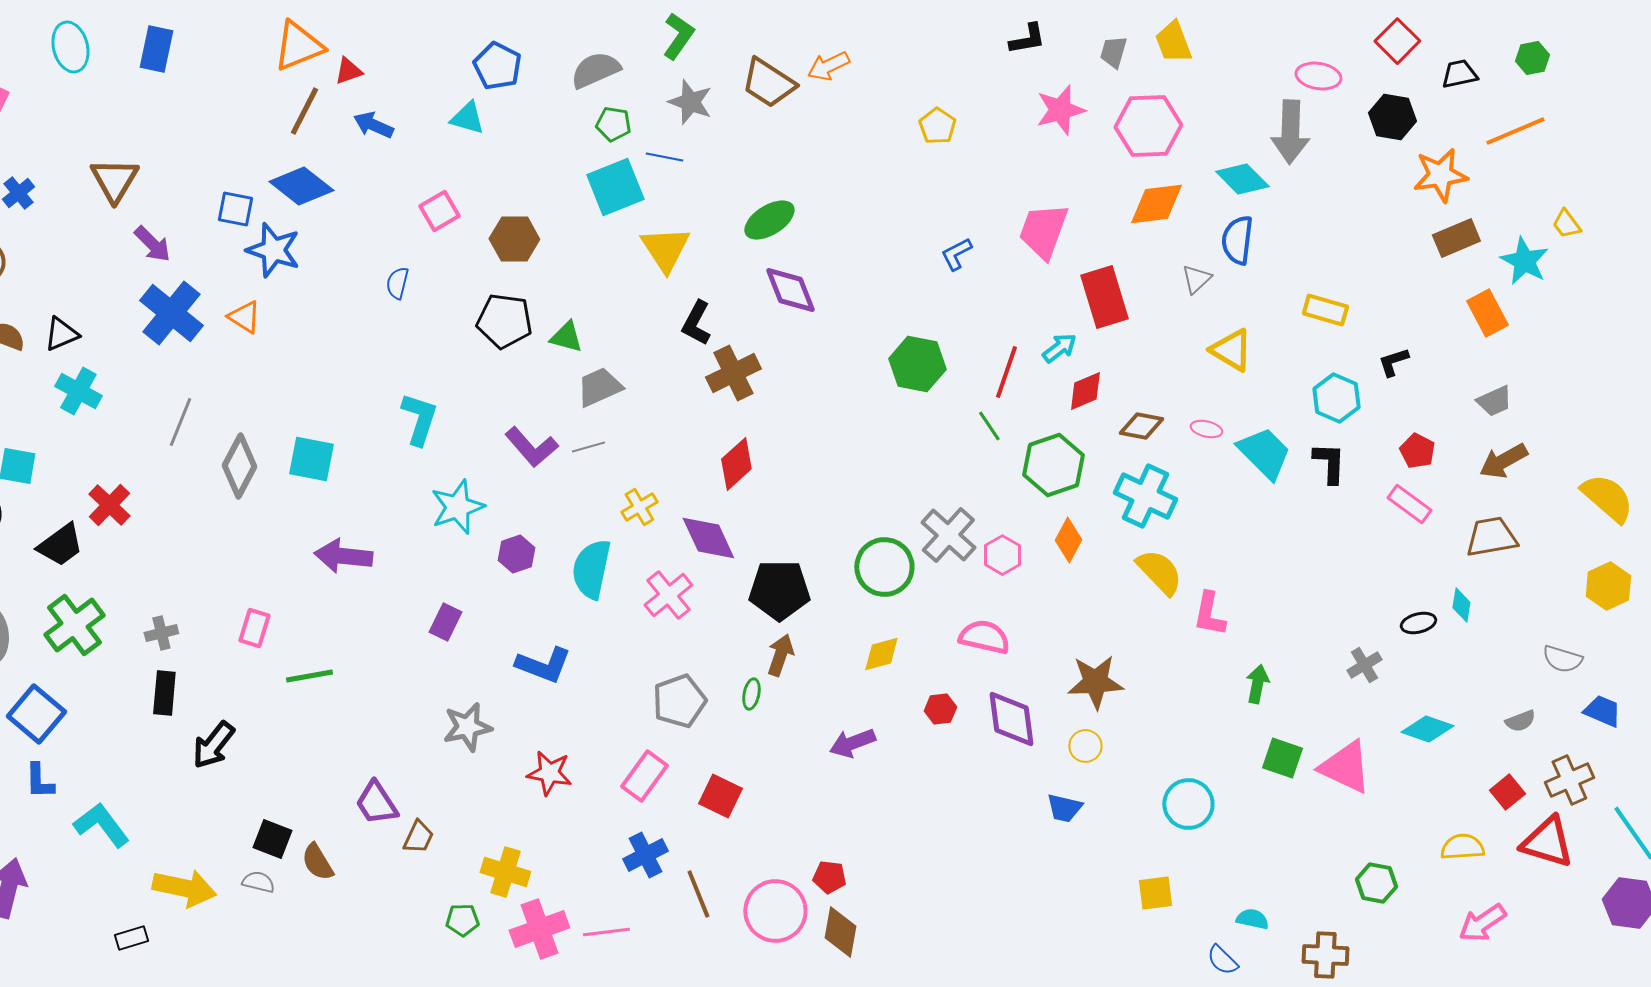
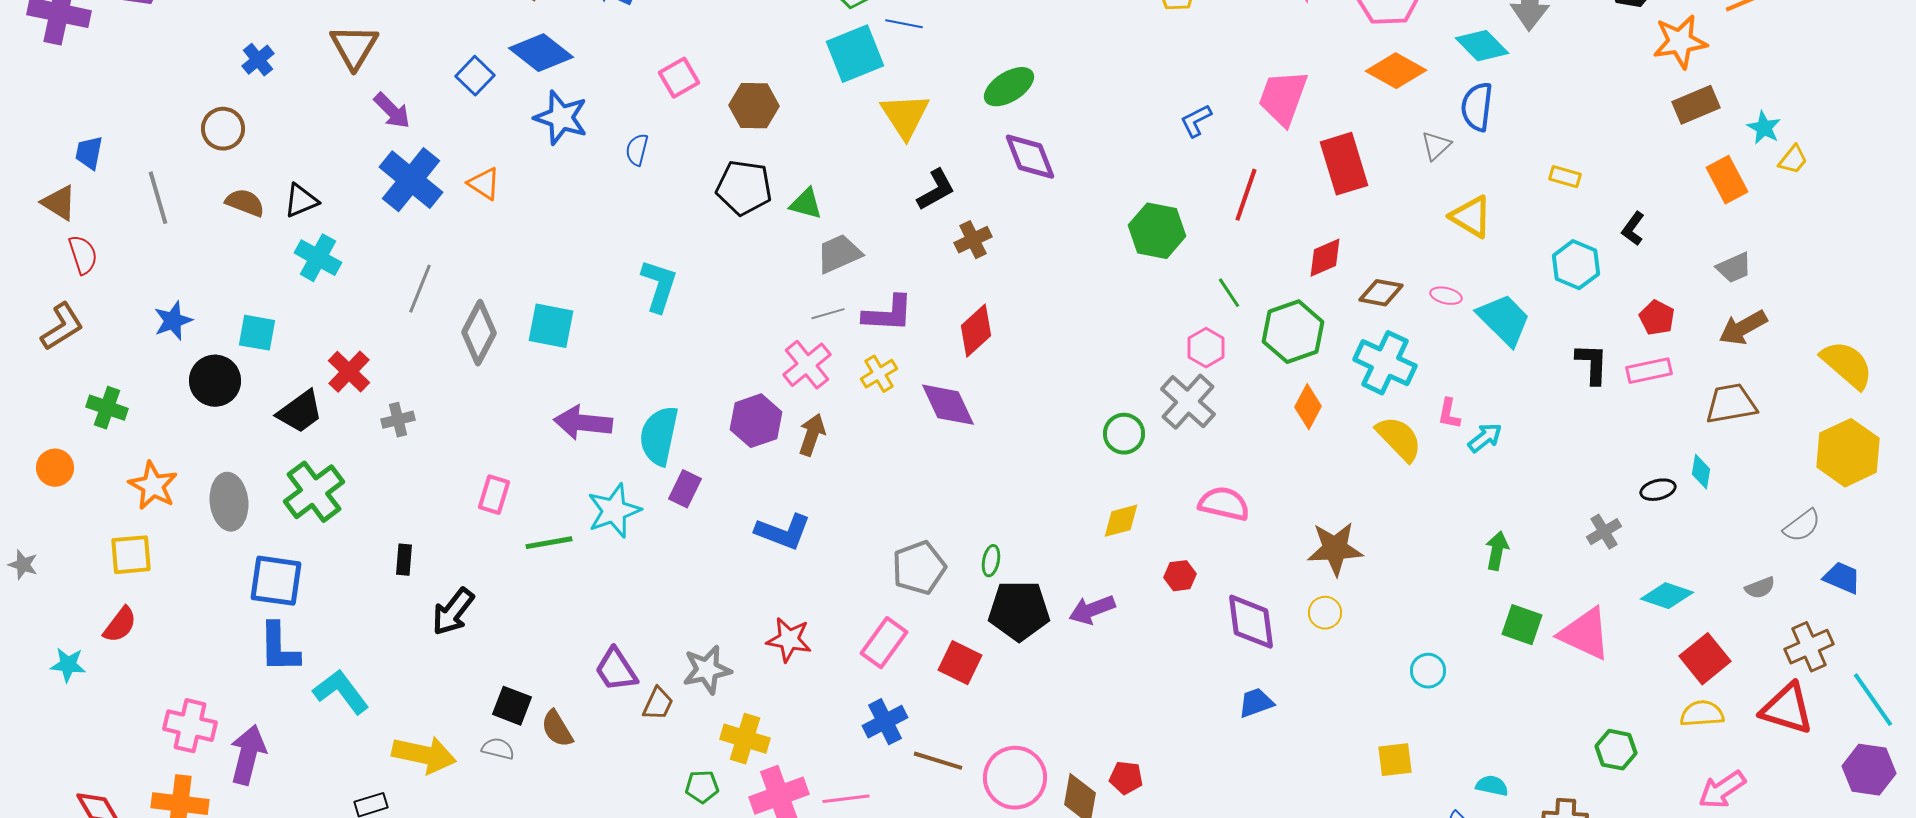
orange diamond: (1156, 204) -> (1396, 71), turned 36
blue square: (235, 209) -> (475, 76), turned 33
yellow trapezoid: (1566, 224) -> (1793, 160), moved, turned -104
blue star: (273, 250) -> (561, 118), moved
cyan star: (1524, 261) -> (1764, 128), size x0.7
yellow rectangle: (1325, 310) -> (1565, 177), size x0.7
black L-shape: (696, 323) -> (936, 190), turned -147
cyan arrow: (1059, 348) -> (1485, 438), moved
black L-shape: (1393, 362) -> (1633, 229), turned -36
red line: (1006, 372) -> (1246, 195), moved
brown cross: (733, 373) -> (973, 240), size x0.7
purple L-shape: (531, 447) -> (888, 314), moved, turned -46
black L-shape: (1329, 463) -> (1592, 364), moved
pink rectangle: (1409, 504) -> (1649, 371), turned -48
cyan star: (457, 507) -> (614, 511), moved
purple hexagon: (516, 554) -> (756, 421), size x1.4
pink hexagon: (1002, 555) -> (1206, 348), moved
green circle: (884, 567) -> (1124, 434), size x0.7
cyan semicircle: (591, 569) -> (659, 436), moved
yellow hexagon: (1608, 586) -> (1848, 453), size x1.4
black pentagon: (779, 590) -> (1019, 611), moved
pink cross: (668, 595) -> (807, 365), moved
pink L-shape: (1209, 614) -> (1449, 414), moved, size x0.7
gray cross: (161, 633) -> (398, 420), moved
brown arrow: (780, 655) -> (812, 435), moved
gray semicircle: (1562, 659) -> (1802, 526), turned -54
black rectangle: (164, 693) -> (404, 560), size x0.7
blue square: (36, 714) -> (276, 581), turned -32
purple diamond: (1011, 719) -> (1251, 622), moved
gray star: (467, 727) -> (707, 670), moved
blue L-shape: (39, 781) -> (279, 648), size x1.4
red square: (1507, 792) -> (1705, 659), moved, size x1.4
cyan circle: (1188, 804) -> (1428, 671), size x0.7
blue trapezoid: (1064, 808) -> (1256, 703), moved, turned 147
red pentagon: (829, 877) -> (1126, 778), moved
brown line: (698, 894) -> (938, 761), turned -51

